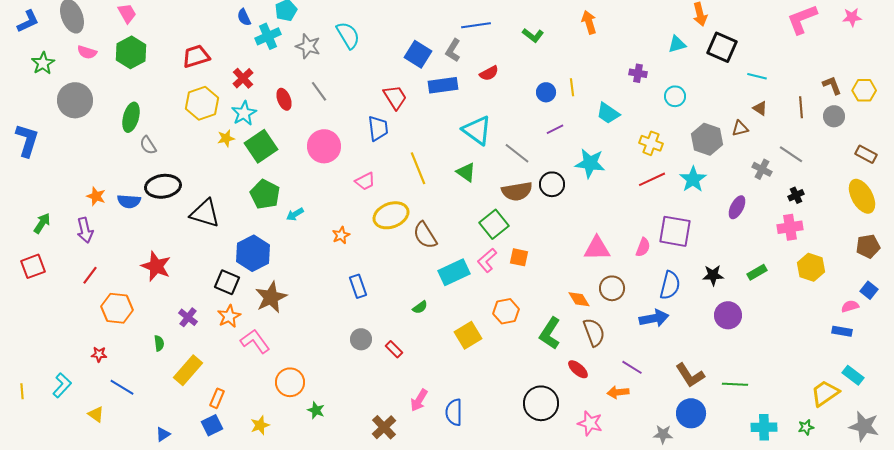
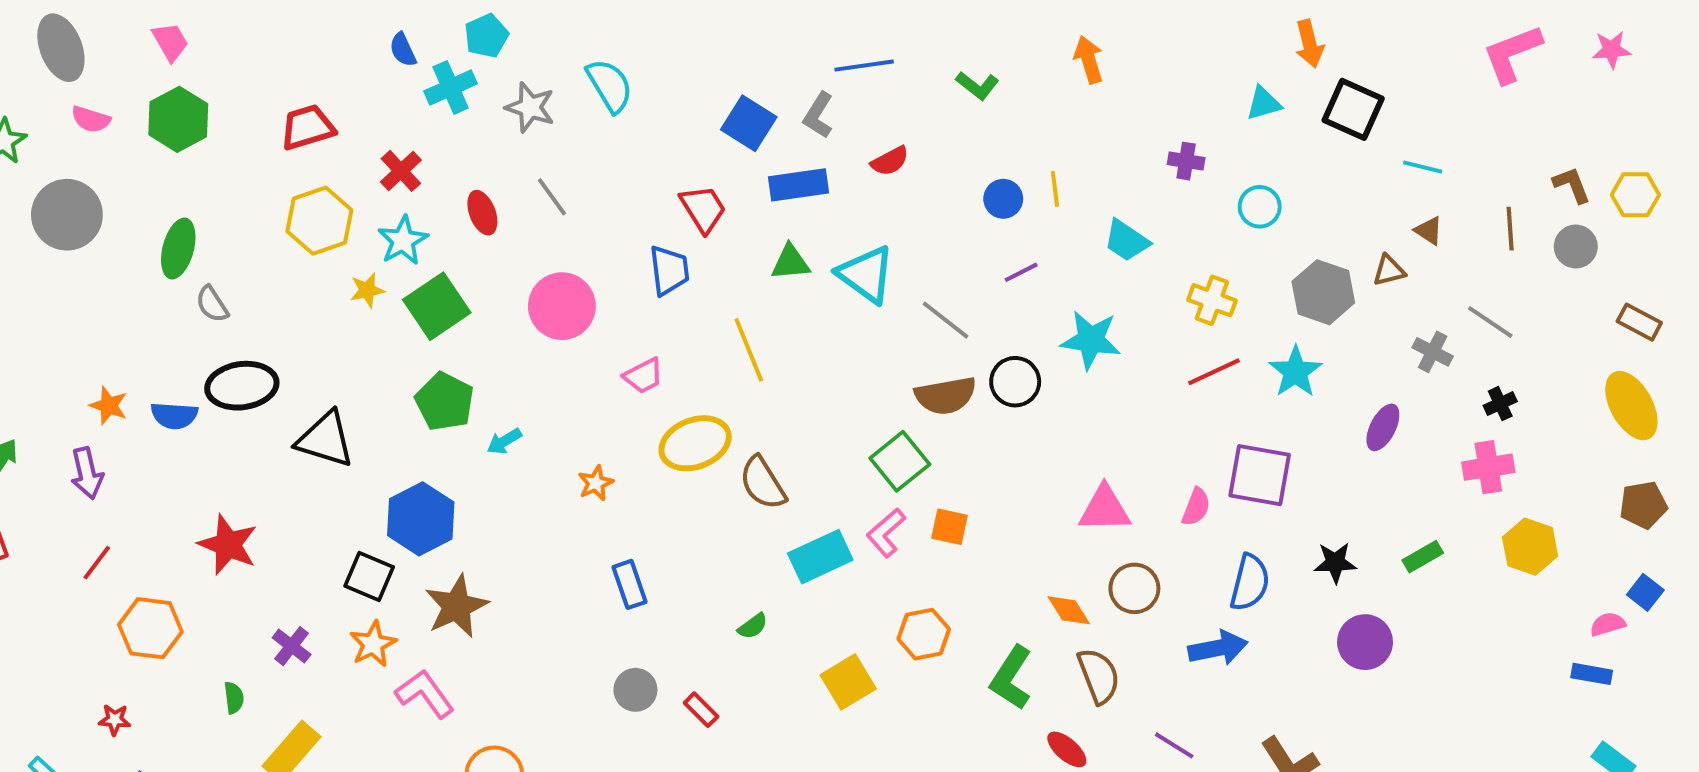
green triangle: (466, 172) -> (791, 262), moved, turned -40

